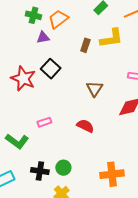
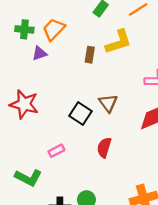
black square: (51, 69) -> (81, 113), moved
red semicircle: (85, 126) -> (104, 148), turned -90

